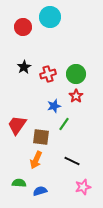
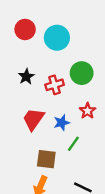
cyan circle: (50, 17) -> (57, 38), moved
green circle: (76, 74) -> (82, 73), moved
red trapezoid: (17, 125) -> (33, 119), moved

